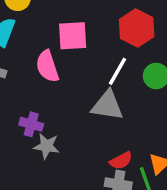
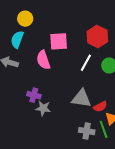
gray triangle: (107, 105) -> (81, 98), moved
red semicircle: (121, 161) -> (100, 107), moved

